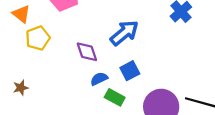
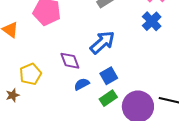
yellow pentagon: (38, 38) -> (30, 74), moved
green rectangle: (115, 97) -> (108, 98), moved, turned -60

